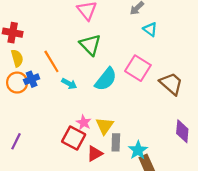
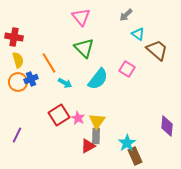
pink square: (138, 68) -> (127, 69), size x0.7
brown trapezoid: (171, 84) -> (157, 50), moved
red square: (74, 138) -> (59, 115), moved, turned 30
gray rectangle: (116, 142) -> (96, 136), moved

